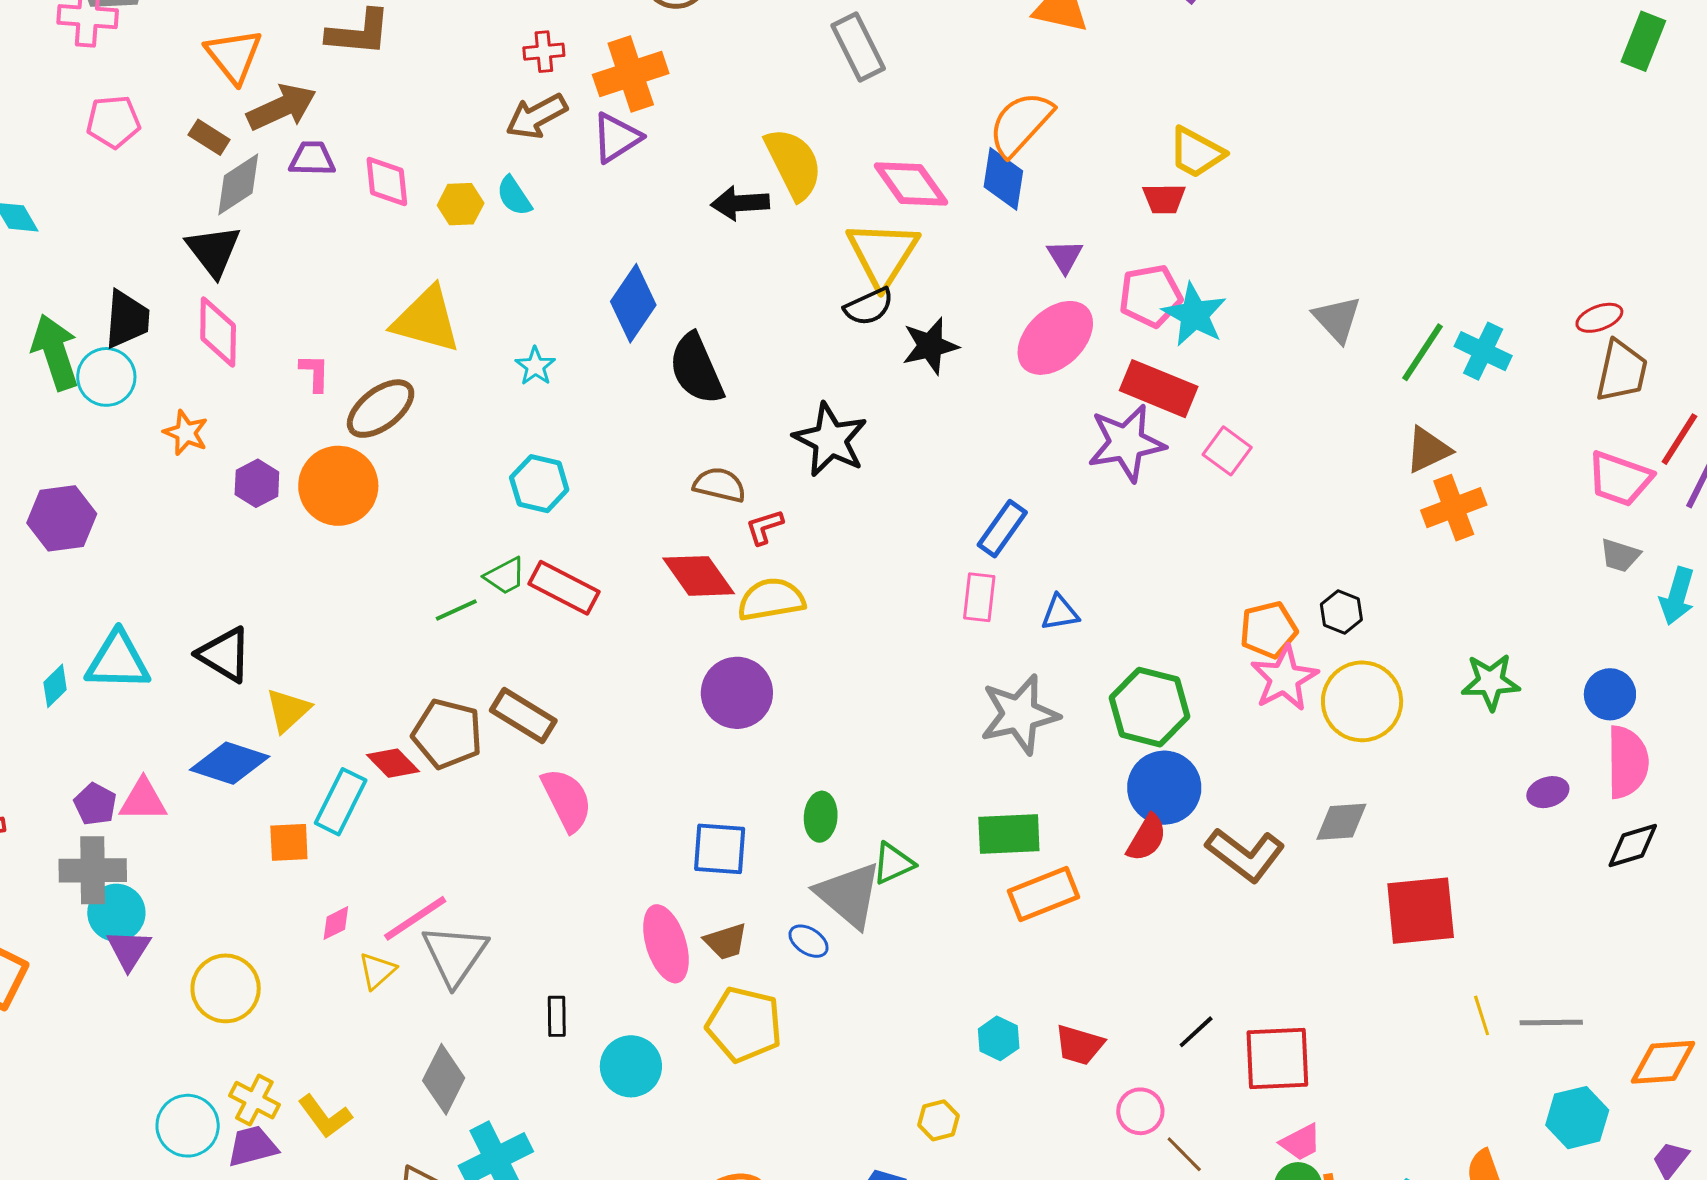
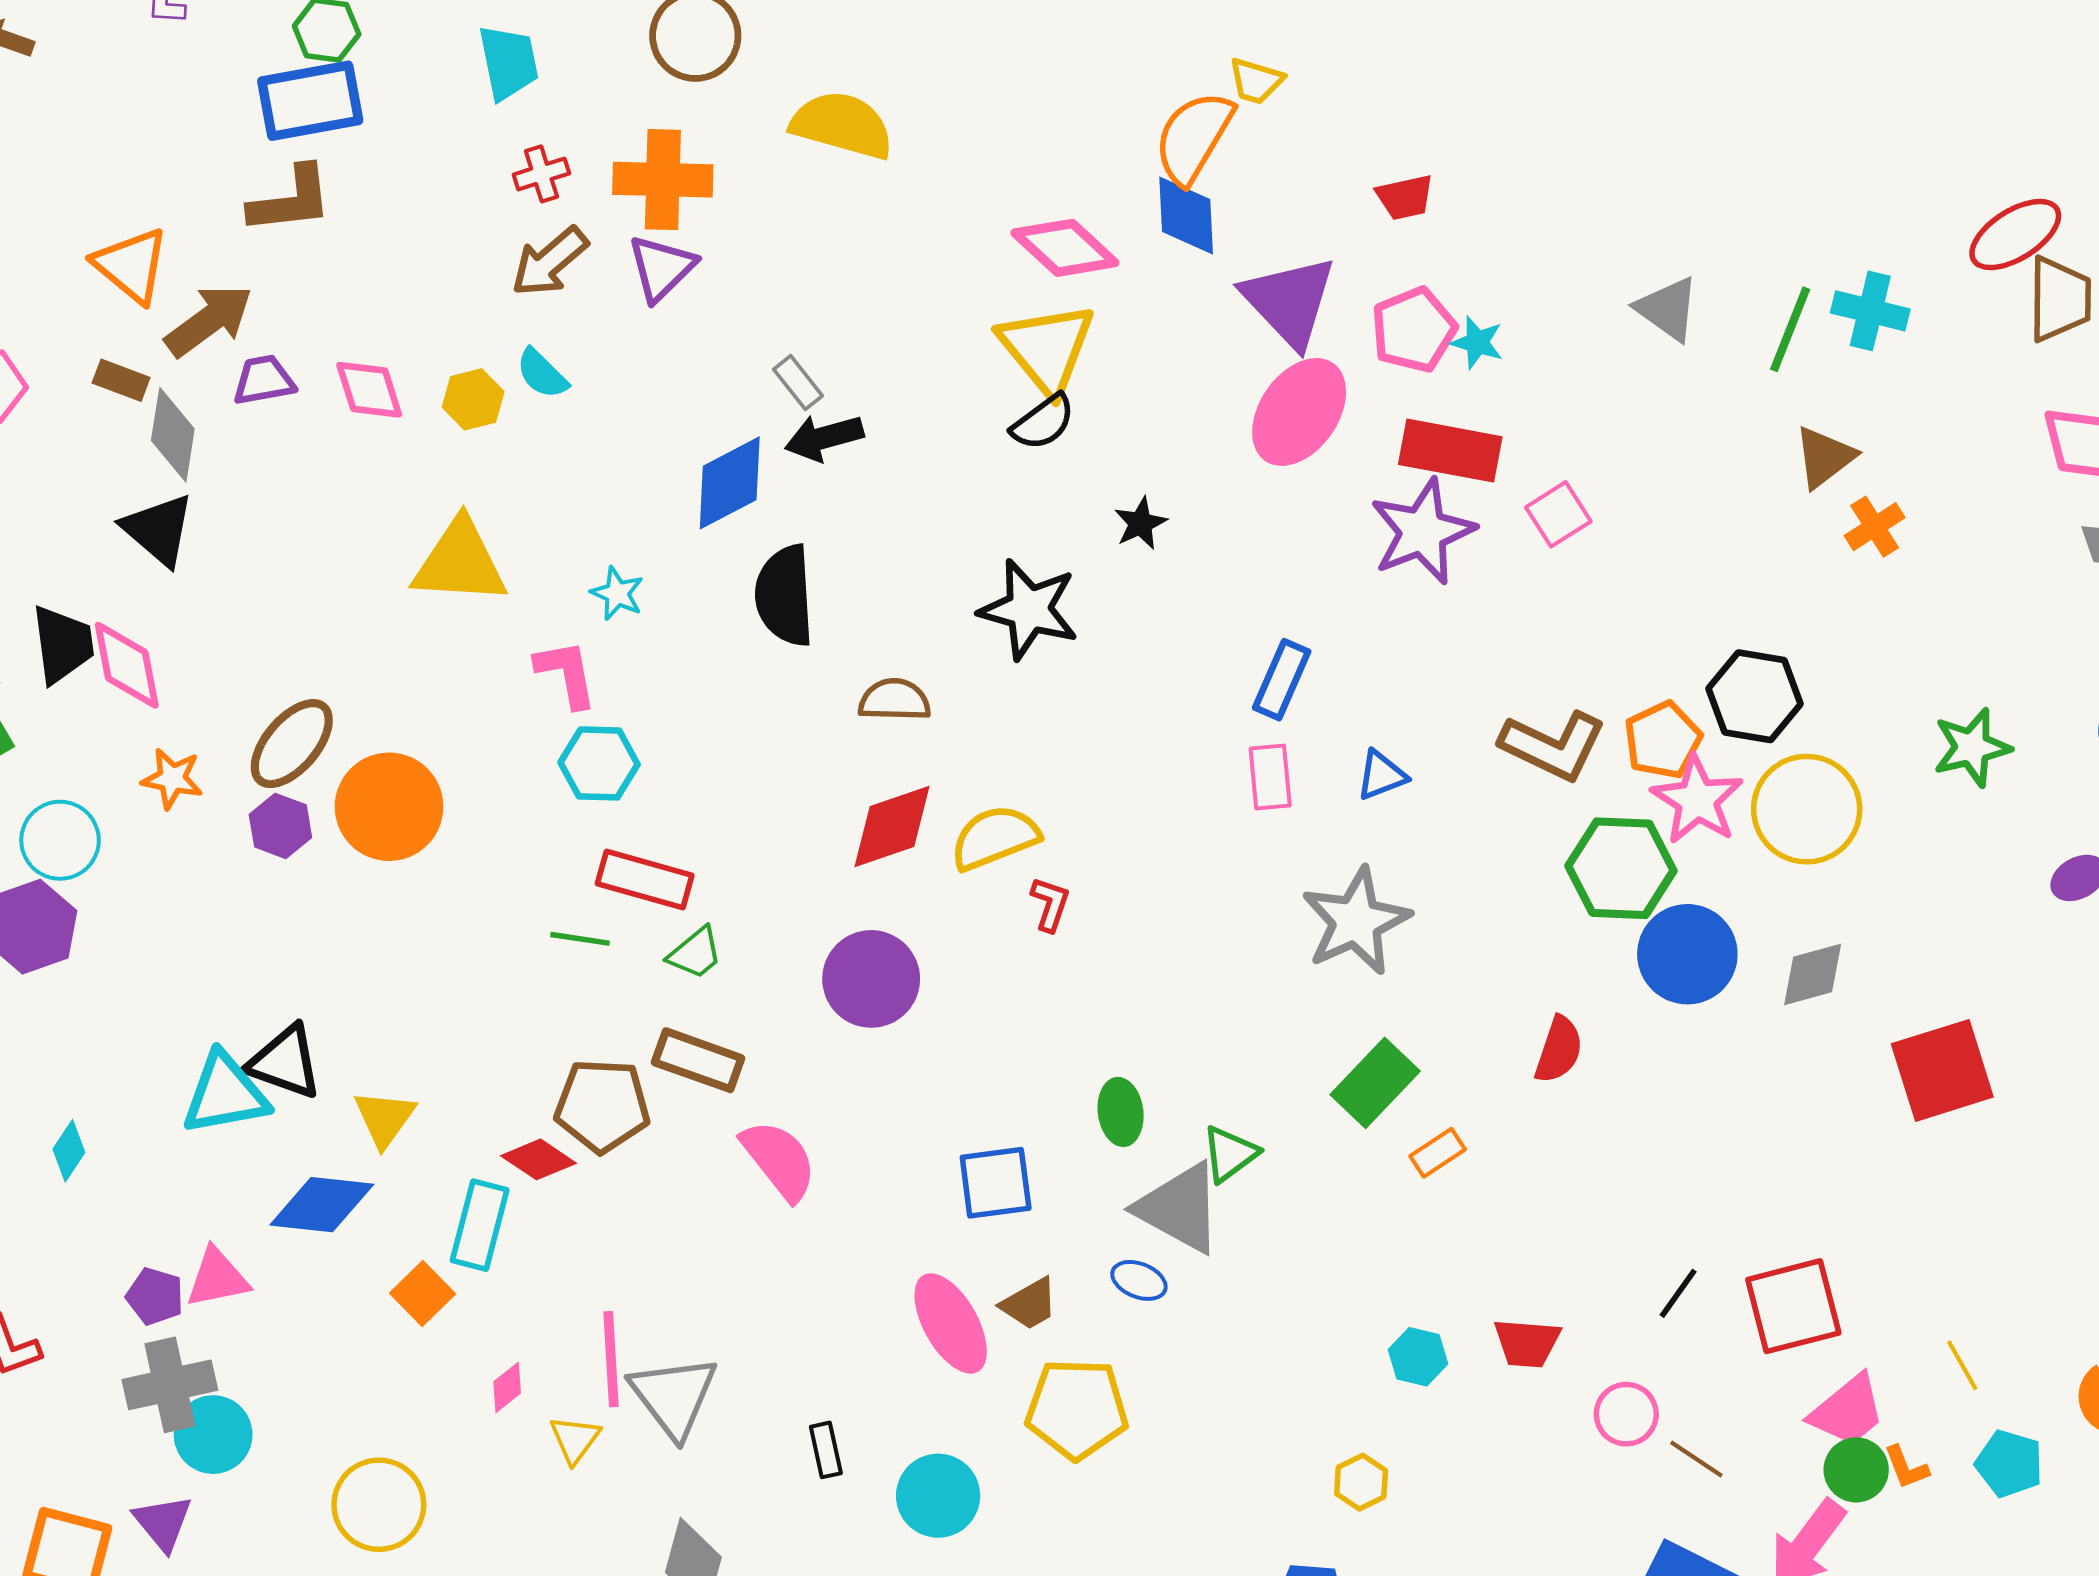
gray rectangle: (858, 47) -> (798, 383), moved, size x0.6
orange cross: (631, 74) -> (663, 180), turned 32
yellow trapezoid: (1196, 153) -> (1256, 81), moved, size x0.7
yellow semicircle: (794, 164) -> (842, 125), moved, turned -36
gray diamond: (238, 184) -> (173, 435), turned -36
black arrow: (740, 203) -> (824, 438), moved
purple triangle: (1065, 256) -> (1289, 301), size x2.0
blue diamond: (633, 303) -> (730, 483), turned 40
cyan star: (1194, 315) -> (1477, 343), size x0.6
red ellipse: (1599, 318) -> (2015, 235), size x1.5
pink diamond: (218, 332) -> (127, 665), moved
black star: (930, 346) -> (1141, 523), moved, size x0.7
black semicircle: (696, 369) -> (785, 596), moved, turned 32
pink L-shape: (315, 373) -> (566, 674), moved, size x1.4
cyan circle: (106, 377) -> (60, 840), moved
brown ellipse: (381, 409) -> (292, 744), moved
pink square: (1227, 451) -> (1558, 514), turned 33
cyan hexagon: (539, 484) -> (599, 763), moved
orange cross: (1454, 508) -> (1875, 527), size x0.7
red L-shape: (764, 527) -> (1050, 904), moved, turned 138
green trapezoid: (505, 576) -> (695, 953), moved
red diamond: (699, 576) -> (892, 826), turned -62
red rectangle: (564, 588) -> (645, 880), moved
green line: (456, 610) -> (580, 939), turned 45
black hexagon: (1341, 612) -> (1754, 696), size x1.6
cyan triangle: (118, 661) -> (225, 1094), moved
purple circle: (737, 693) -> (871, 979), moved
green hexagon: (1150, 707) -> (1621, 868), moved
blue circle: (1164, 788) -> (1687, 954), moved
green rectangle: (1009, 834) -> (1375, 1083), turned -32
orange square: (289, 842) -> (422, 1293), turned -30
brown L-shape: (1245, 855) -> (1553, 746), moved
orange rectangle: (1044, 894) -> (1438, 1153), size x0.6
pink line: (415, 918) -> (611, 1359), turned -48
purple triangle: (129, 950) -> (163, 1523), moved
yellow line: (1482, 1015) -> (1962, 1365), moved
pink trapezoid: (1301, 1142) -> (1848, 1411), size x1.4

